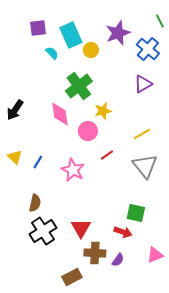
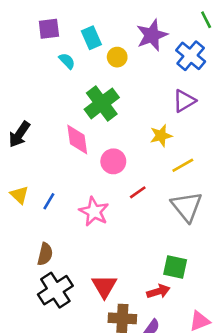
cyan rectangle: (71, 35) -> (91, 38), size x0.7
yellow star: (103, 111) -> (161, 136), moved
red arrow: (123, 232) -> (158, 291), turned -36

